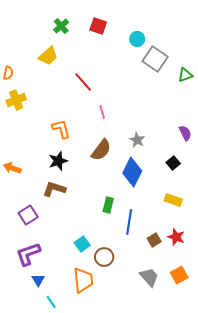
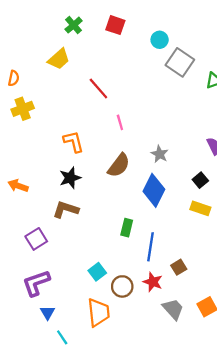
yellow rectangle: (173, 200) -> (200, 208), moved
red star: (176, 237) -> (153, 282), moved

